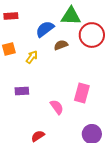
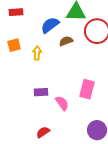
yellow arrow: (32, 57) -> (37, 53), turned -32
purple rectangle: (22, 91) -> (41, 92), moved

